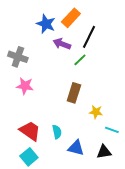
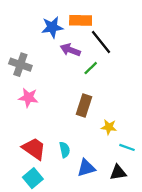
orange rectangle: (71, 18) -> (81, 20), turned 48
blue star: (46, 24) -> (52, 27), turned -30
black line: (89, 37) -> (101, 42), turned -65
blue triangle: (76, 148) -> (86, 168), turned -30

